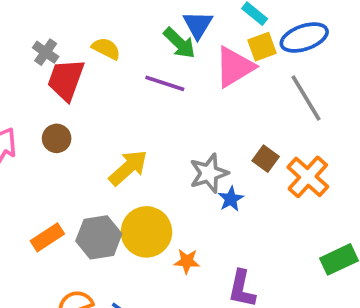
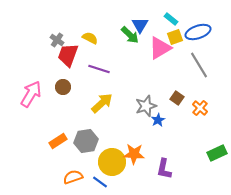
purple line: (165, 83) -> (99, 69), moved
orange cross: (308, 177) -> (200, 108), size x0.7
yellow circle: (146, 232) -> (112, 162), moved
orange star: (187, 261) -> (134, 154), size x1.5

